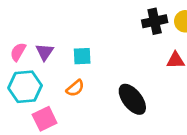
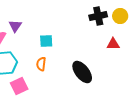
purple triangle: (45, 52) -> (15, 26), moved
orange semicircle: (75, 88) -> (41, 64), turned 136

